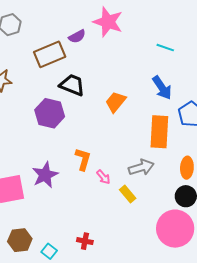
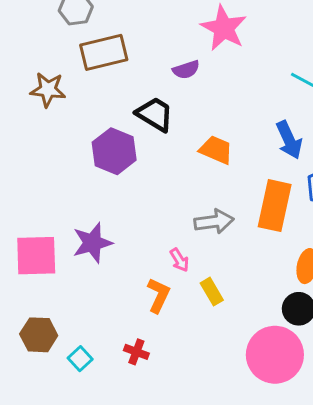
purple semicircle: (77, 36) -> (186, 70), moved
brown rectangle: (50, 54) -> (104, 52), moved
orange trapezoid: (116, 102) -> (216, 150), turned 65
orange L-shape: (83, 159) -> (158, 295), moved
gray arrow: (141, 167) -> (214, 222), moved

